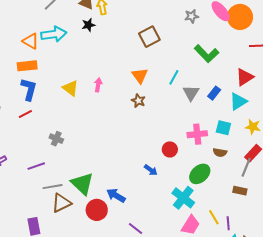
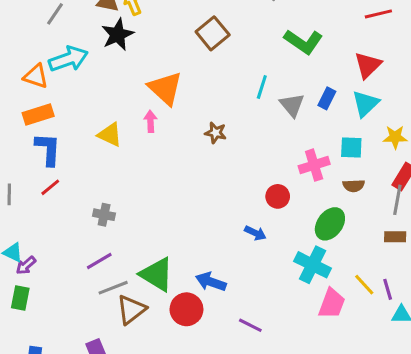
black star: (88, 25) -> (118, 35), size x1.5
orange triangle: (140, 76) -> (165, 88), moved, size x1.4
purple line: (36, 166) -> (99, 261), moved

